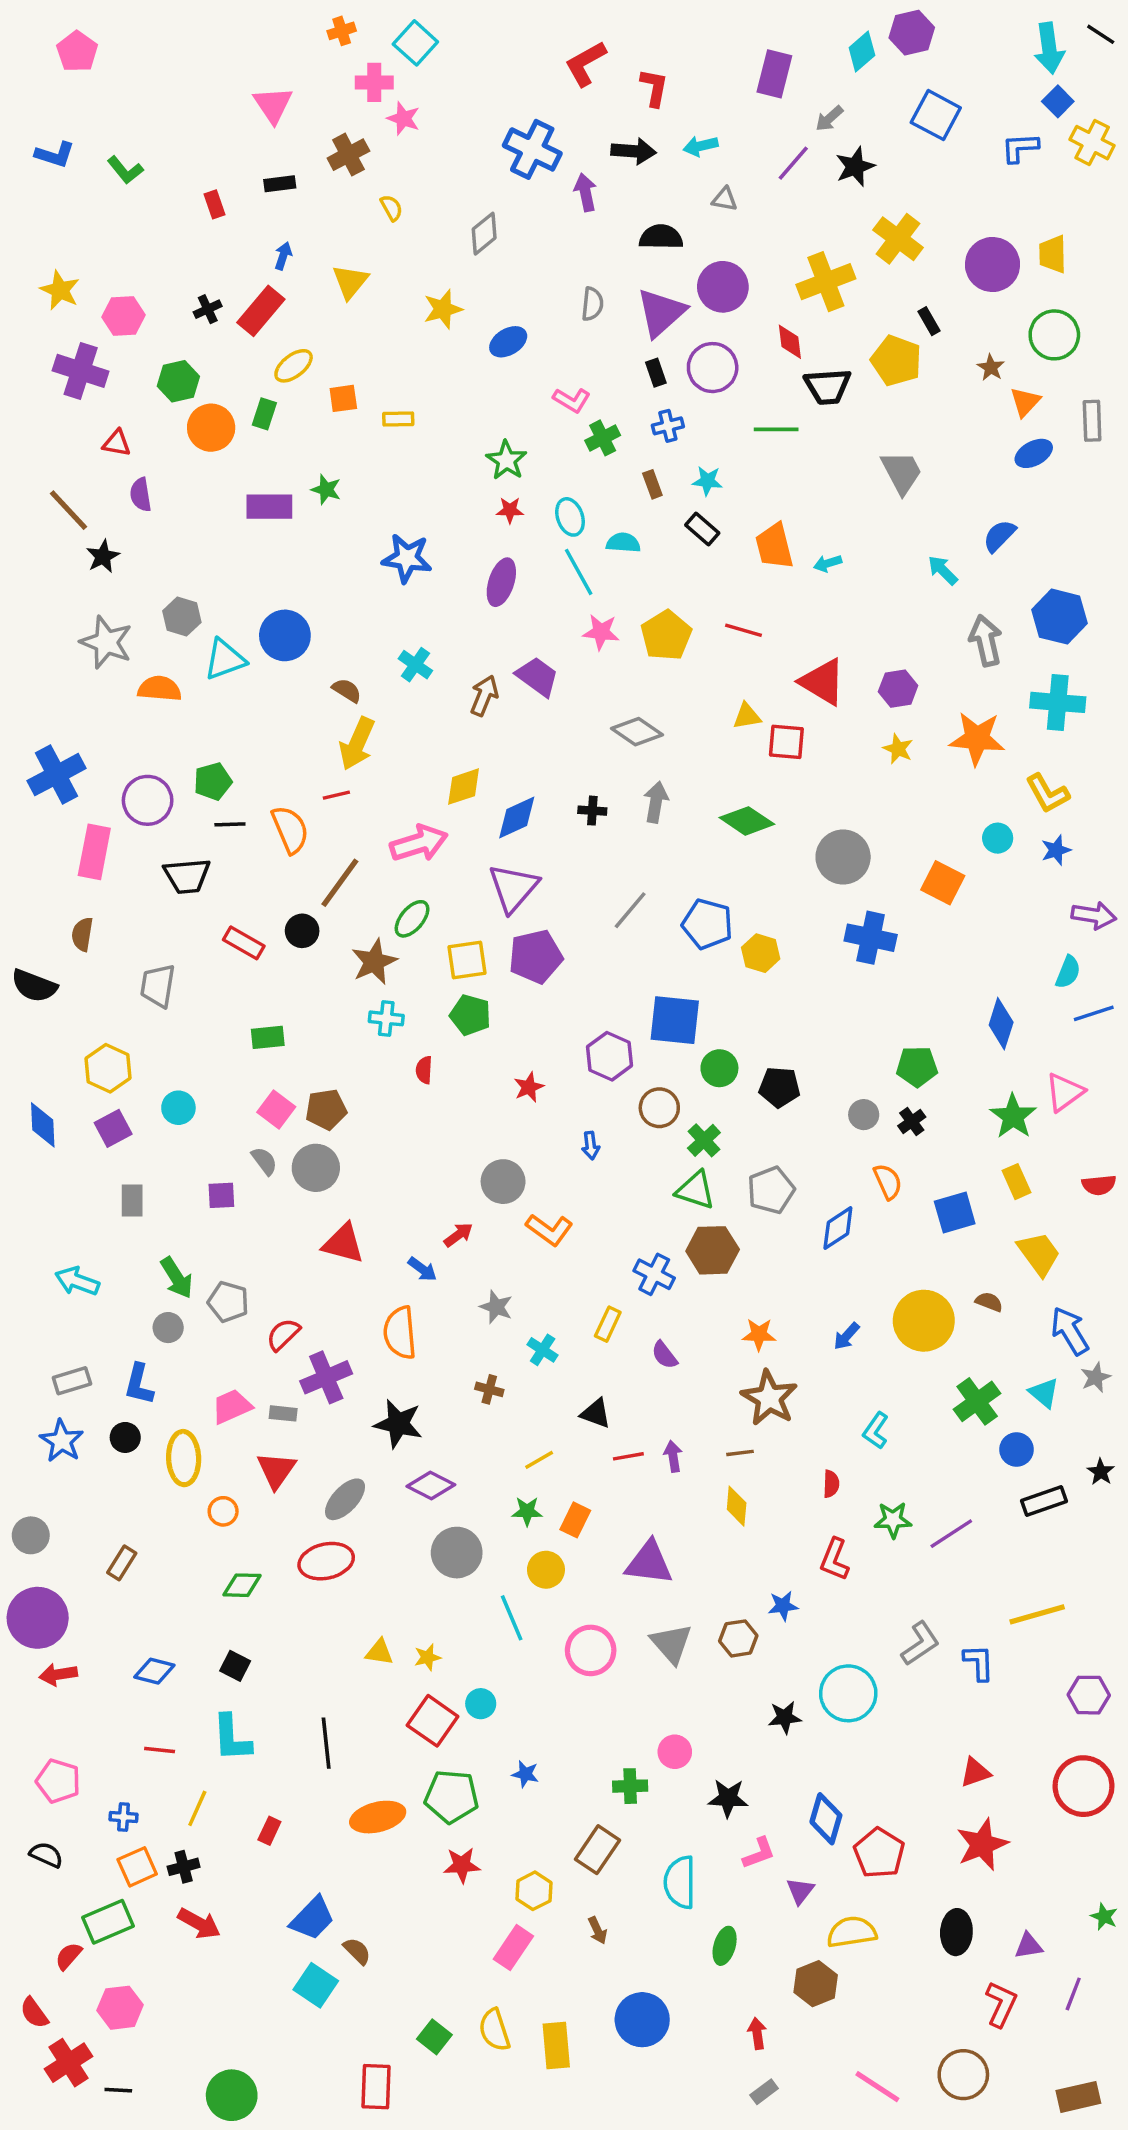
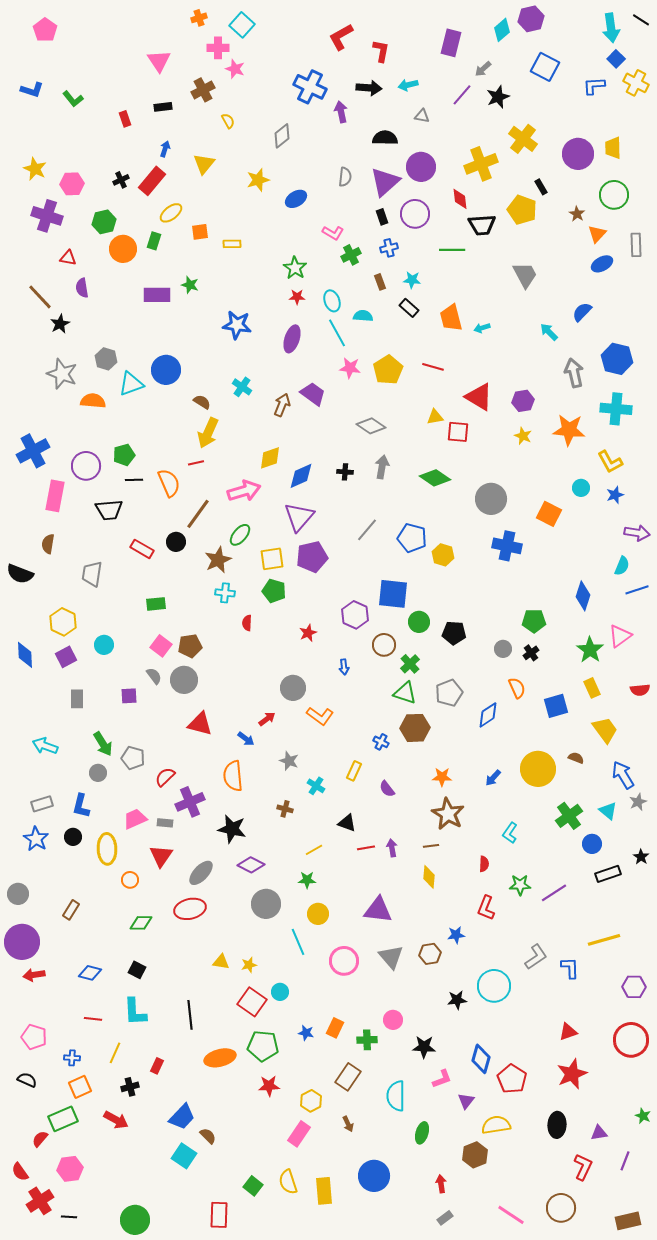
blue cross: (654, 1274) -> (381, 742), size x0.7
orange rectangle: (575, 1520) -> (335, 1028), moved
black cross: (184, 1867) -> (130, 1087), moved

